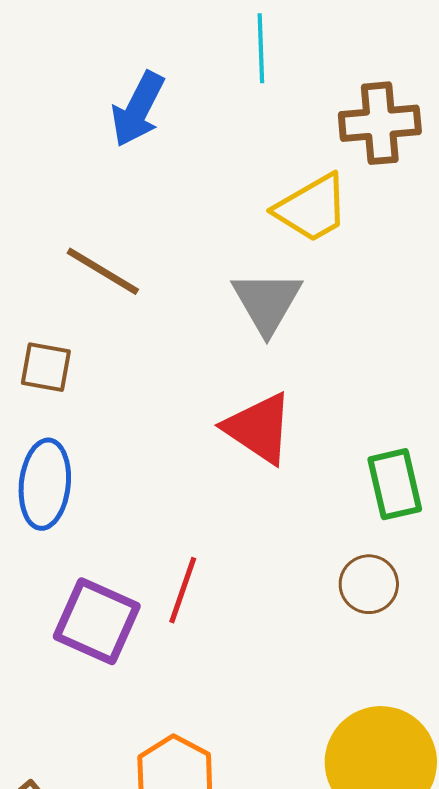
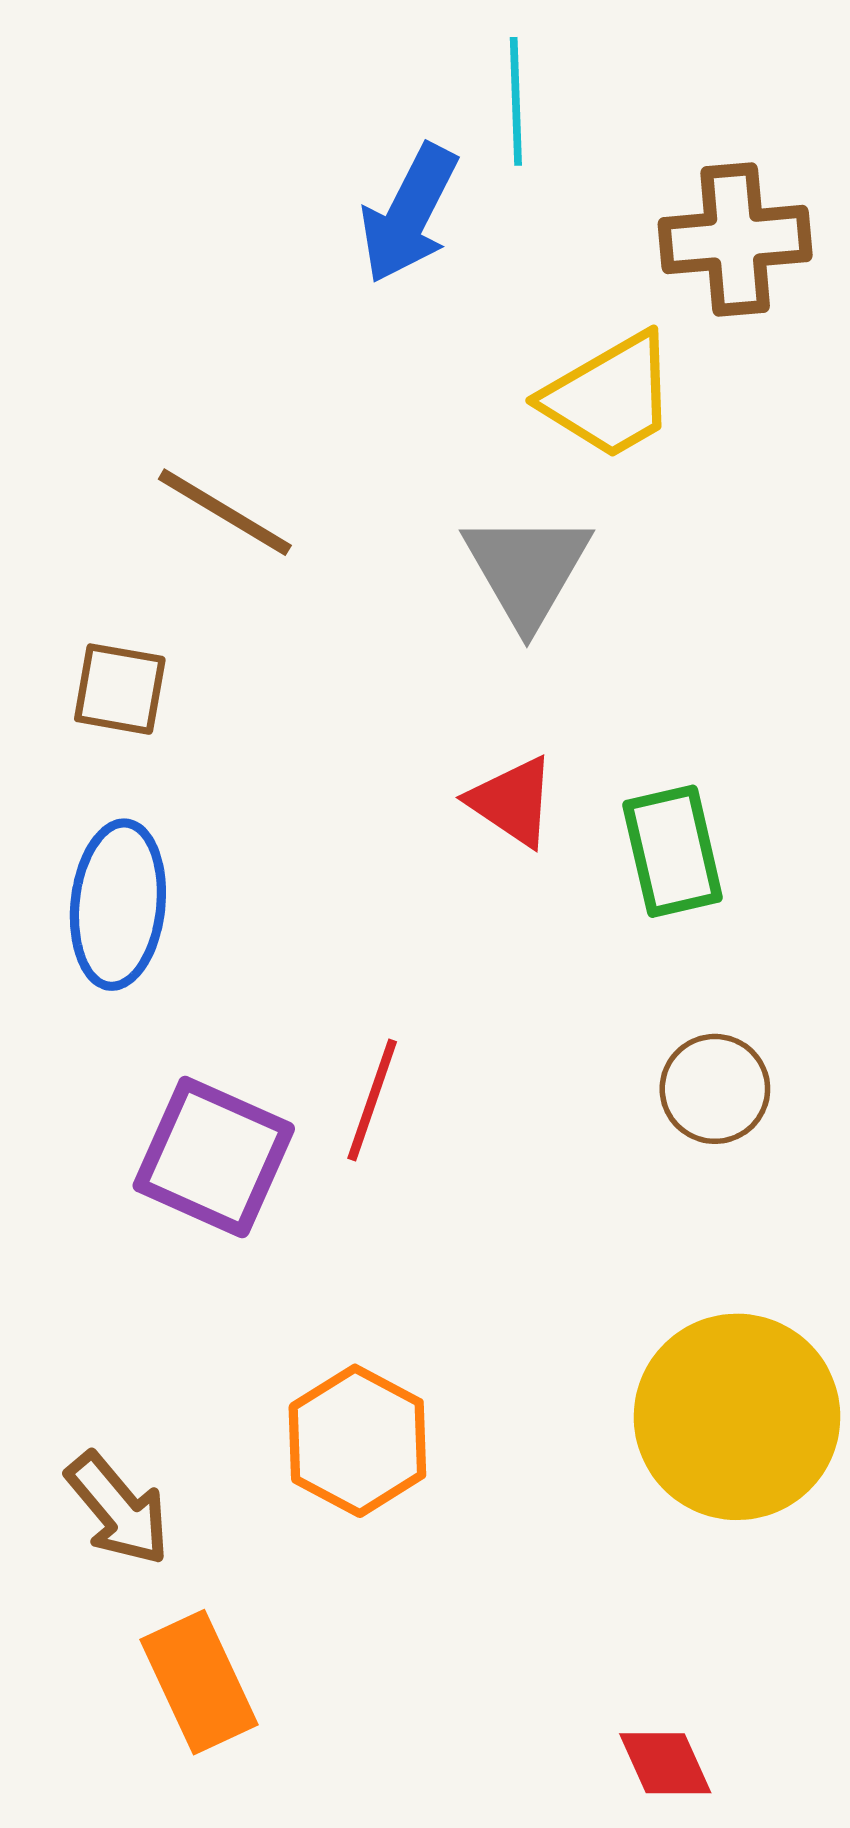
blue arrow: (138, 109) -> (409, 214), moved
red triangle: (259, 428) -> (512, 801), size x0.7
green rectangle: (395, 484) -> (673, 851), moved

